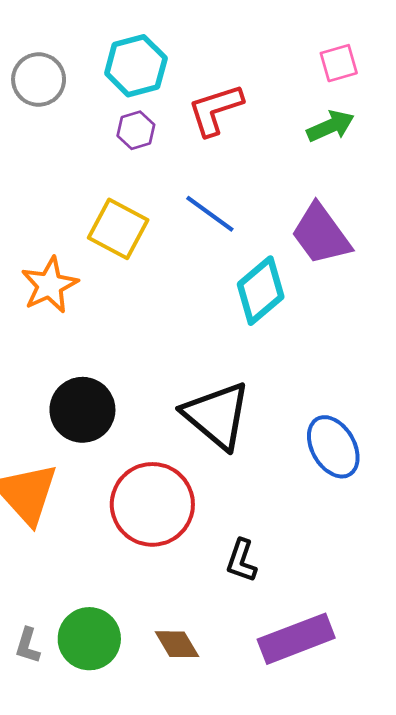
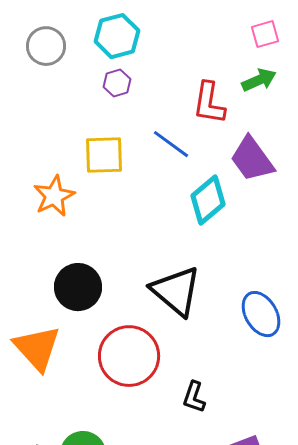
red L-shape: (215, 110) -> (209, 103), moved, turned -63
yellow square: (118, 229) -> (104, 155), turned -30

